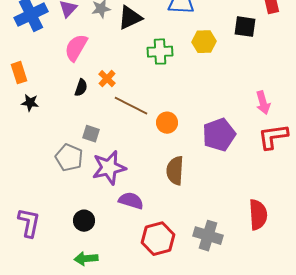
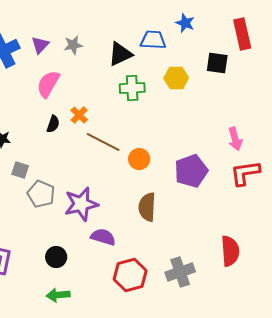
black triangle: (130, 18) -> (120, 54), moved
gray square: (91, 134) -> (20, 170), moved
gray cross: (208, 236) -> (180, 272), turned -36

